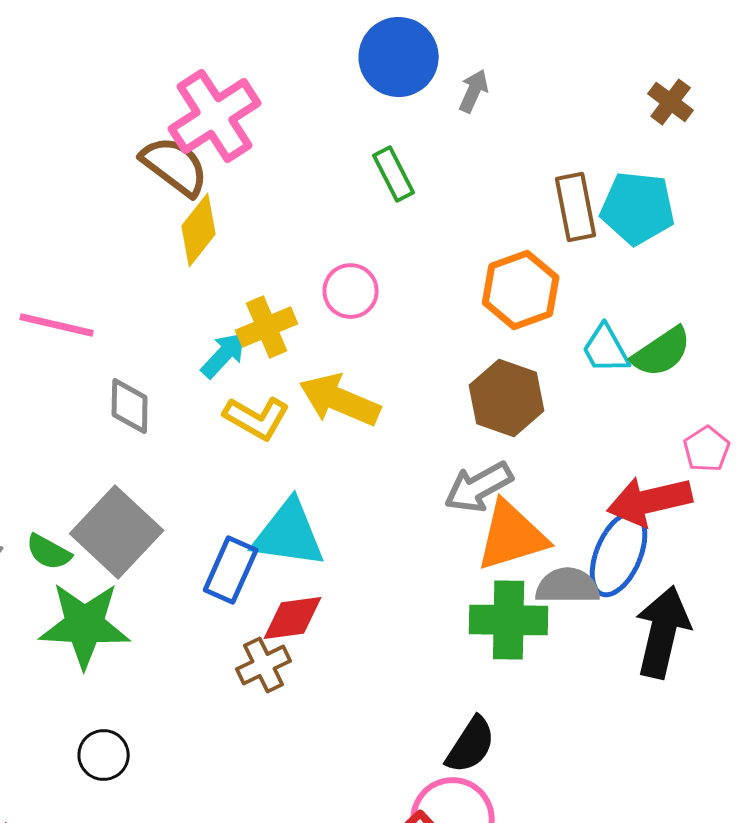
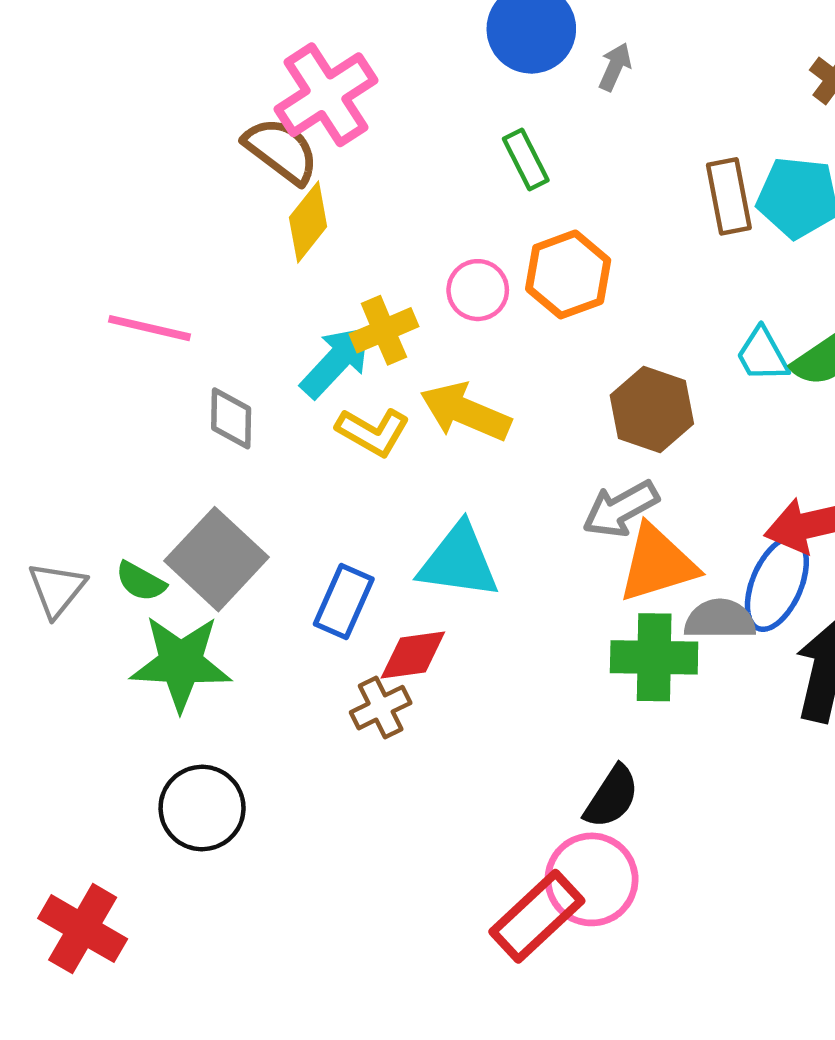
orange hexagon: (521, 290) -> (568, 274), moved
cyan arrow: (224, 355) -> (336, 362), size x1.4
cyan triangle: (289, 534) -> (459, 561), moved
black circle: (104, 755) -> (202, 808), size x1.5

